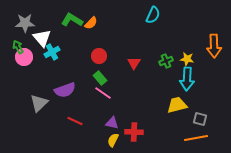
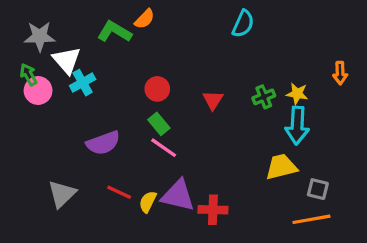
orange semicircle: (91, 23) -> (145, 19), moved
orange arrow: (214, 46) -> (340, 73), size x0.6
gray triangle: (39, 103) -> (62, 194), moved
purple triangle: (112, 123) -> (178, 195), size x1.6
yellow semicircle: (113, 140) -> (148, 202), moved

